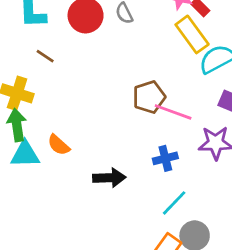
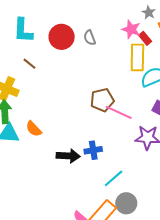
yellow rectangle: (192, 34) -> (137, 57), turned 32
blue cross: (165, 158) -> (93, 150), moved

